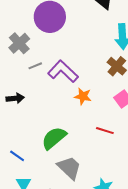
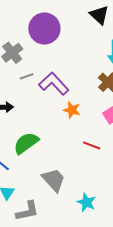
green semicircle: (54, 138) -> (26, 143), moved

